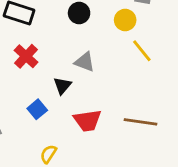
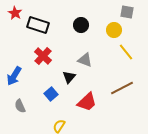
red trapezoid: (87, 120) -> (87, 102), turned -35
brown line: (140, 122) -> (122, 88), moved, turned -35

